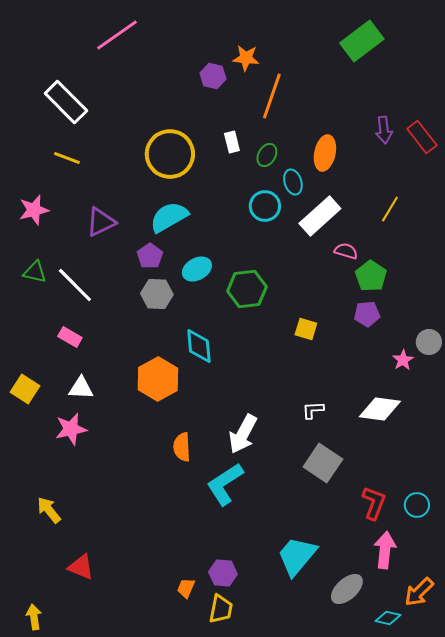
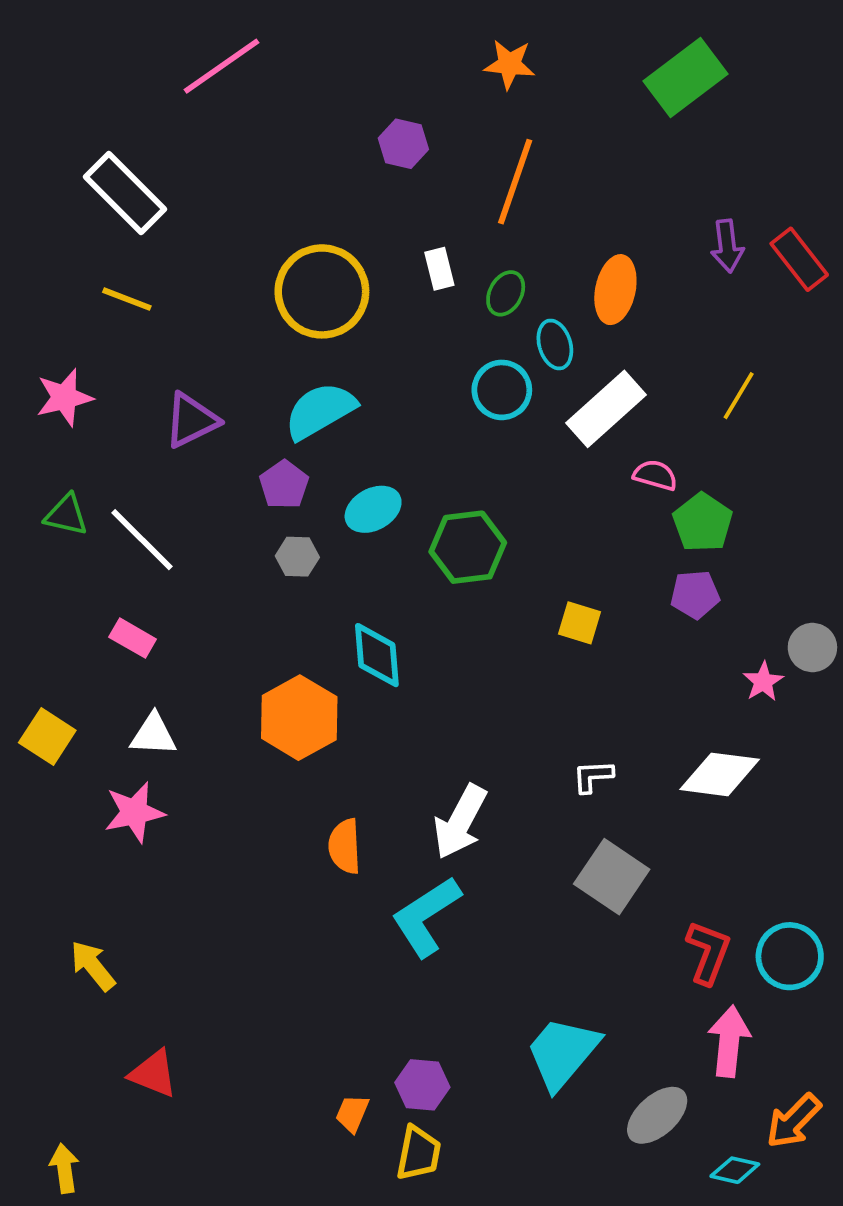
orange star: (246, 58) -> (509, 64), moved
gray hexagon: (157, 294) -> (297, 557), size x0.7
cyan circle: (417, 505) -> (790, 956), size x1.4

